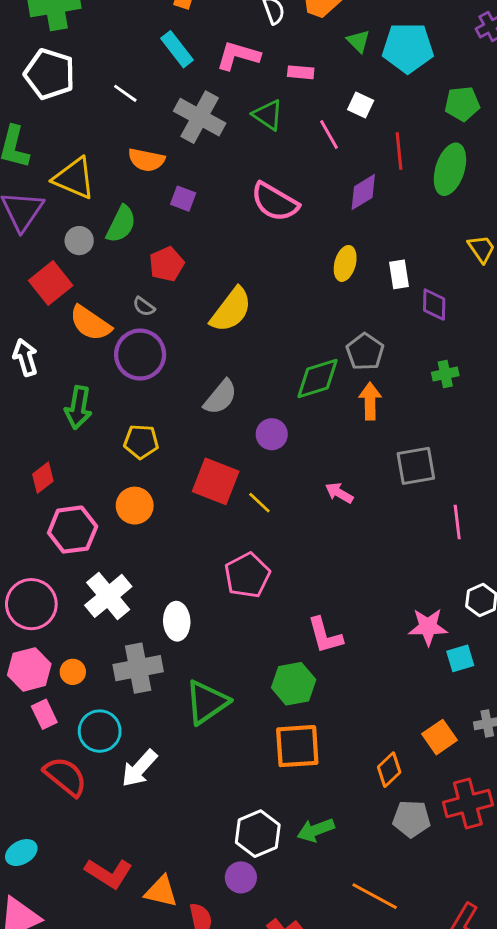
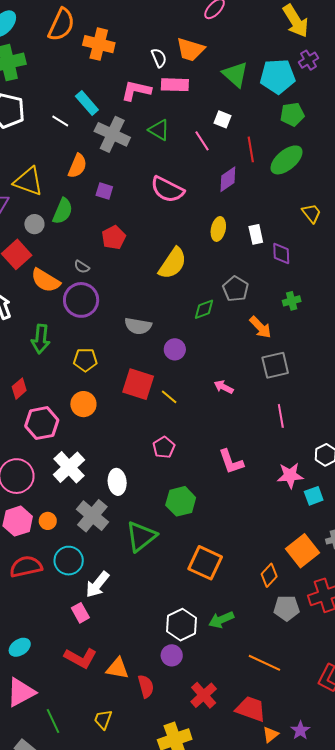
green triangle: (358, 41) -> (235, 74), moved, size x1.6
cyan pentagon: (408, 48) -> (278, 76), moved
cyan rectangle: (177, 49) -> (87, 103), moved
pink rectangle: (301, 72) -> (175, 85), moved, size x1.5
orange semicircle: (146, 160) -> (77, 166), turned -75
green ellipse: (450, 169) -> (287, 160), turned 36
red pentagon: (167, 264) -> (114, 237), moved
yellow semicircle: (231, 310) -> (173, 263), moved
green diamond: (318, 378) -> (204, 309), size x0.7
gray semicircle: (220, 397) -> (138, 326), turned 64
orange arrow: (370, 401) -> (260, 327), moved, turned 140
pink line: (457, 522) -> (281, 416), moved
pink pentagon: (247, 575) -> (164, 447), size x0.7
pink L-shape: (325, 635) -> (231, 462), moved
gray cross: (138, 668) -> (92, 516), turned -36
green hexagon: (294, 684) -> (181, 501), moved
pink rectangle: (44, 714) -> (80, 613), moved
orange square: (439, 737) -> (303, 551), size x1.4
orange square: (297, 746) -> (205, 563), turned 32
red semicircle: (65, 776) -> (26, 567), moved, turned -48

